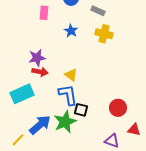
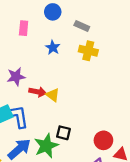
red arrow: (40, 72) -> (38, 92), moved
blue L-shape: (68, 95) -> (18, 117), moved
red circle: (118, 108) -> (103, 140), moved

